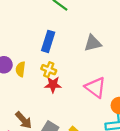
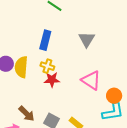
gray triangle: (93, 43) -> (87, 39), turned -42
yellow semicircle: (20, 69) -> (21, 67), size x1.5

